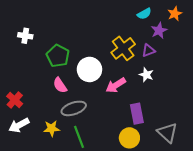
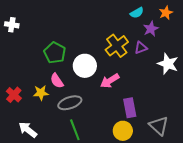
white cross: (25, 36) -> (12, 25), moved
white star: (146, 75) -> (168, 64), moved, size x1.5
white arrow: (19, 125) -> (28, 130), moved, turned 66
yellow star: (52, 128) -> (41, 93), moved

